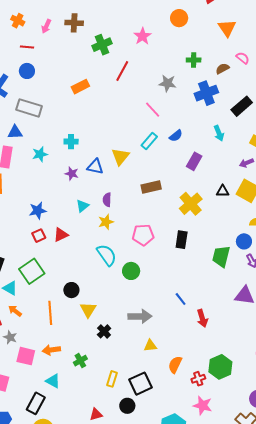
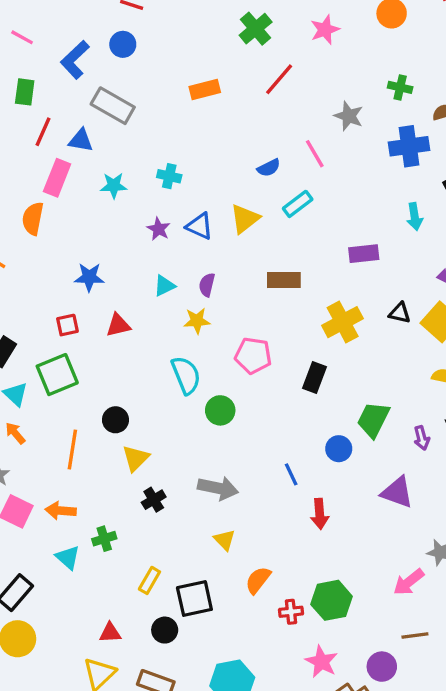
green cross: (102, 45) -> (256, 29), turned -30
blue semicircle: (176, 136) -> (269, 168), moved
purple rectangle: (194, 161) -> (364, 254), turned 42
red square: (39, 236) -> (67, 325), moved
blue circle: (244, 241) -> (339, 449), moved
yellow triangle: (150, 346) -> (225, 540), turned 40
cyan triangle: (53, 381) -> (68, 557), moved
pink star: (203, 405) -> (321, 662), moved

